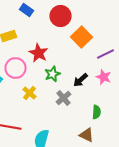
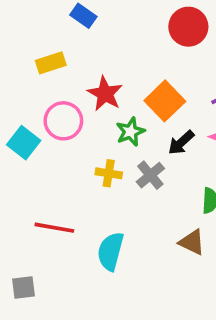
red circle: (60, 16) -> (188, 27), moved
orange square: (82, 37) -> (165, 101), moved
yellow cross: (30, 93) -> (109, 173), moved, turned -32

